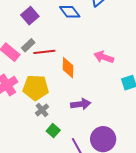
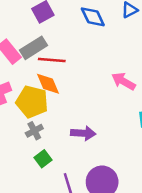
gray rectangle: (28, 45) -> (34, 48), size x1.5
orange diamond: (68, 68) -> (48, 84), moved, turned -35

